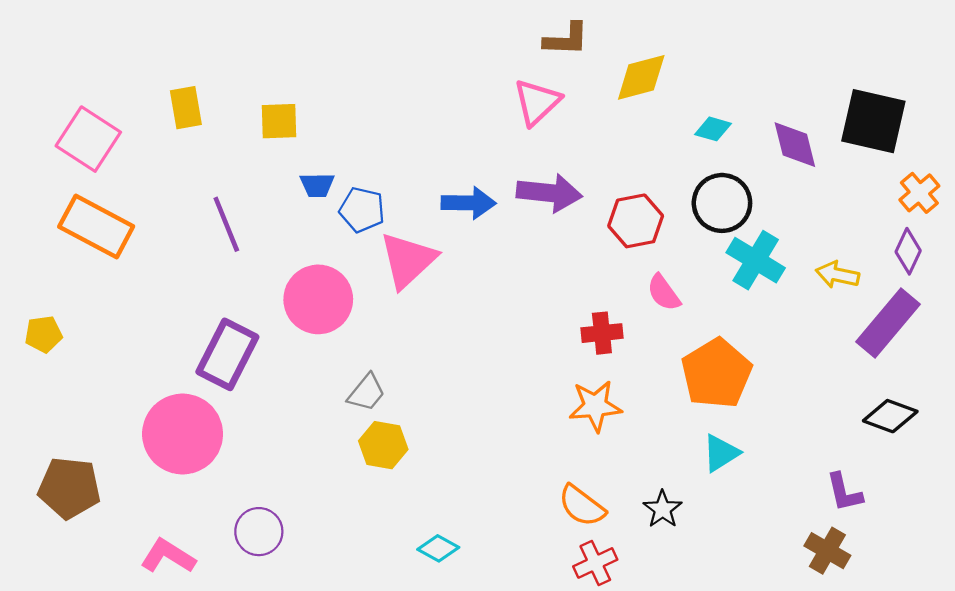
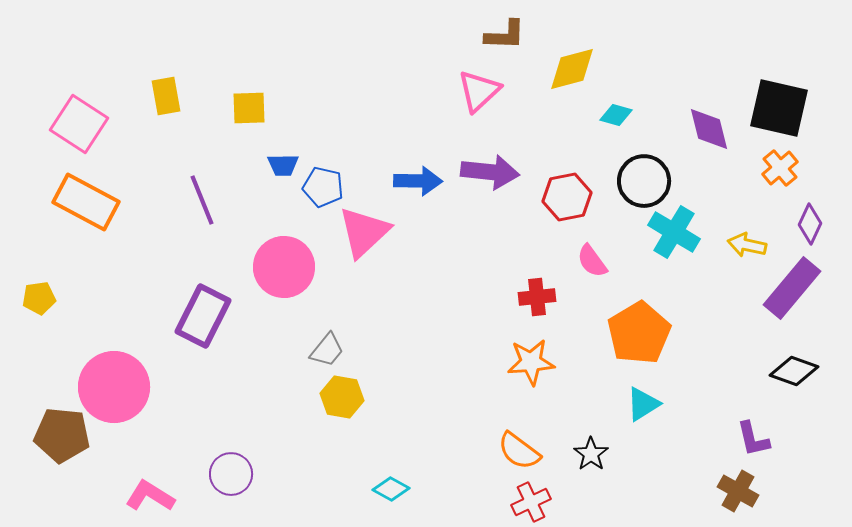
cyan diamond: (713, 129) -> (616, 115), moved
orange cross: (919, 193) -> (780, 168), moved
pink circle: (183, 434) -> (114, 387), moved

